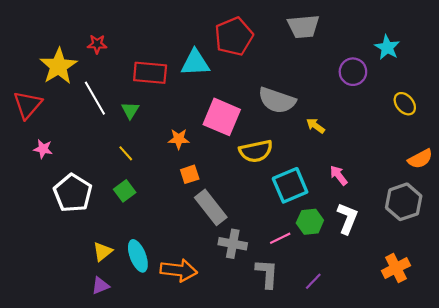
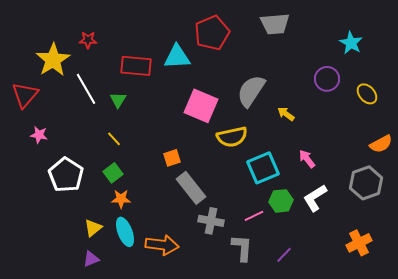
purple circle: (353, 72) -> (327, 79), moved
gray semicircle: (277, 100) -> (251, 91), turned 104
orange star: (179, 139) -> (121, 199), moved
white L-shape: (347, 218) -> (315, 198), turned -144

